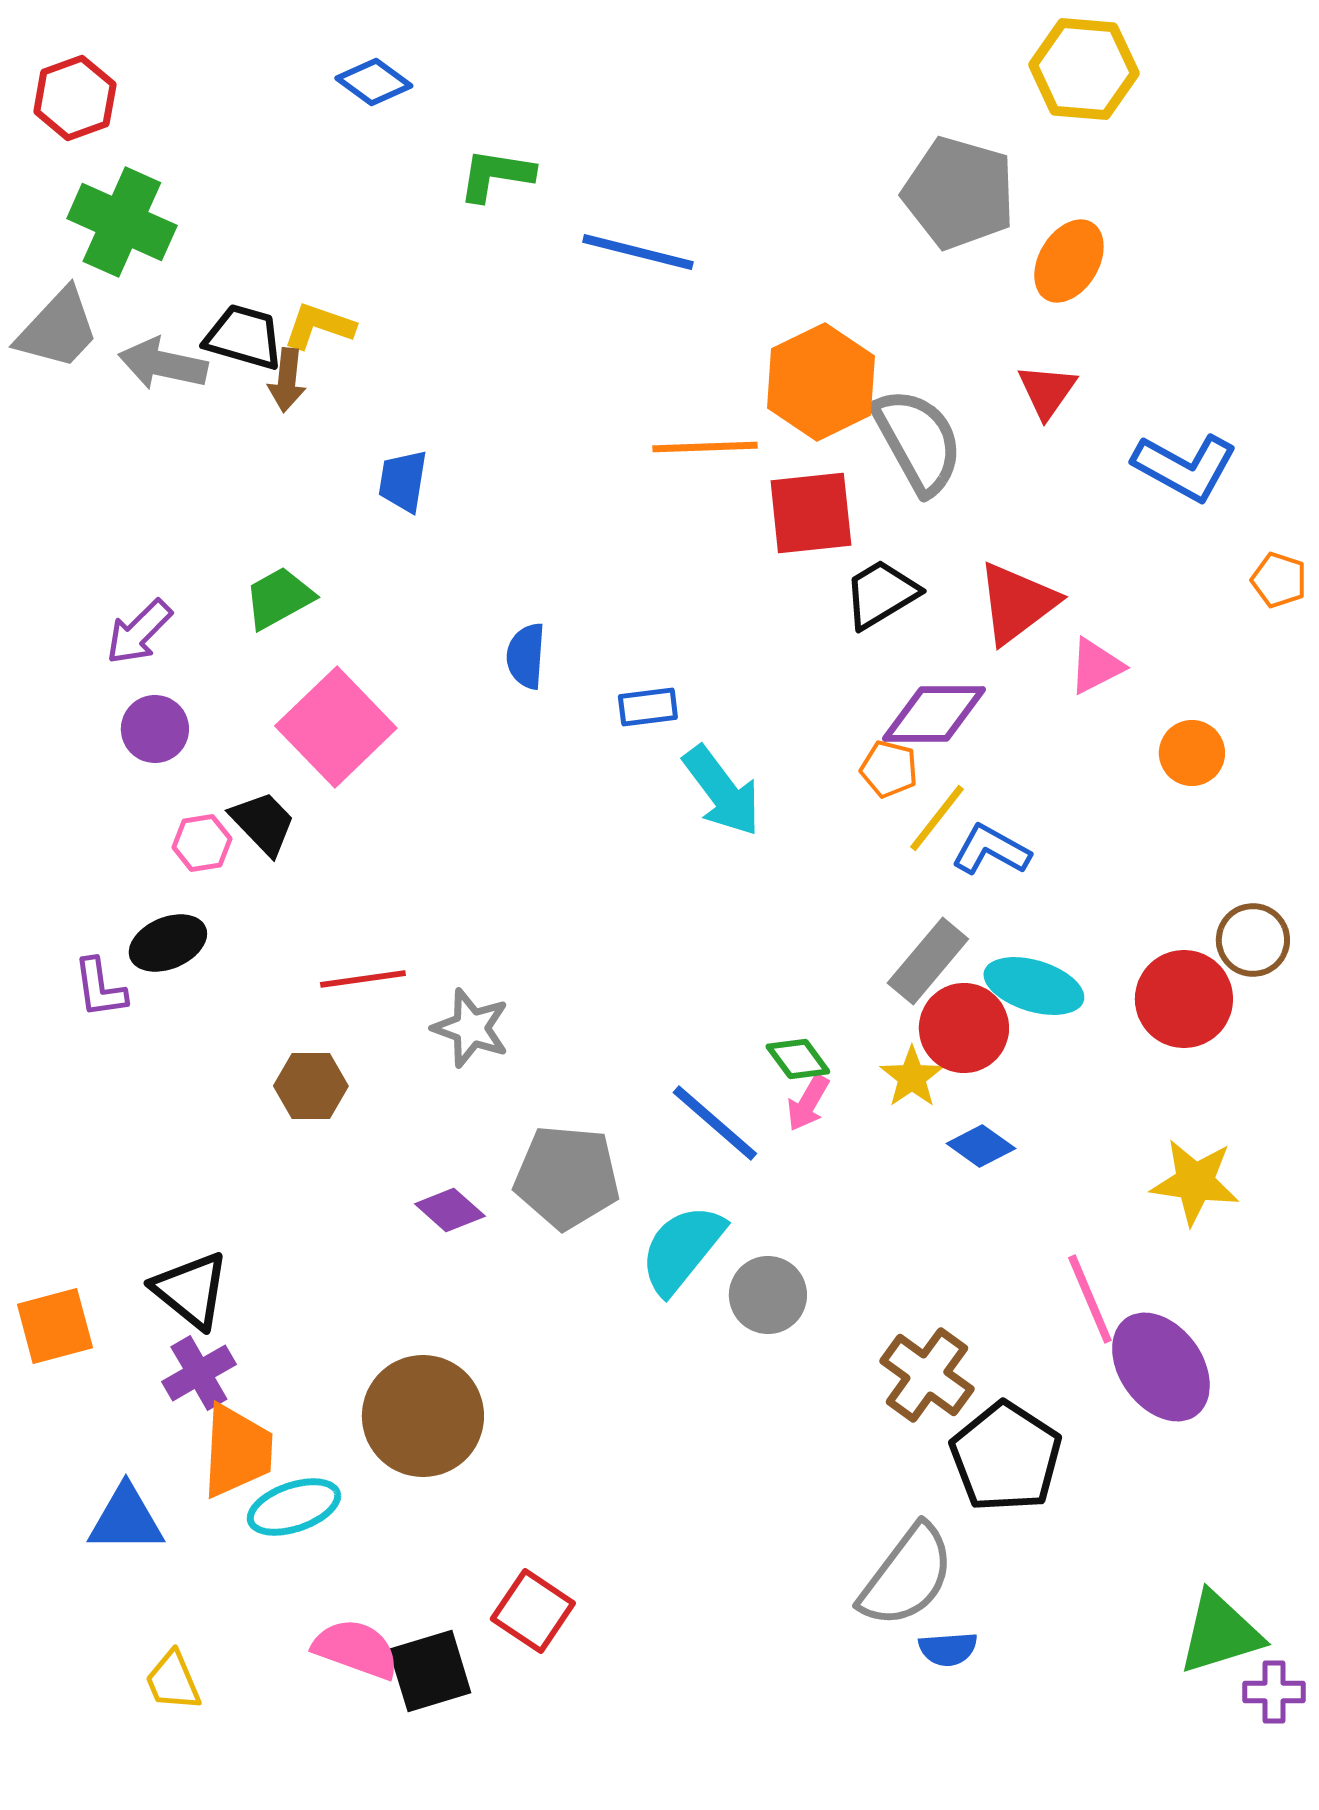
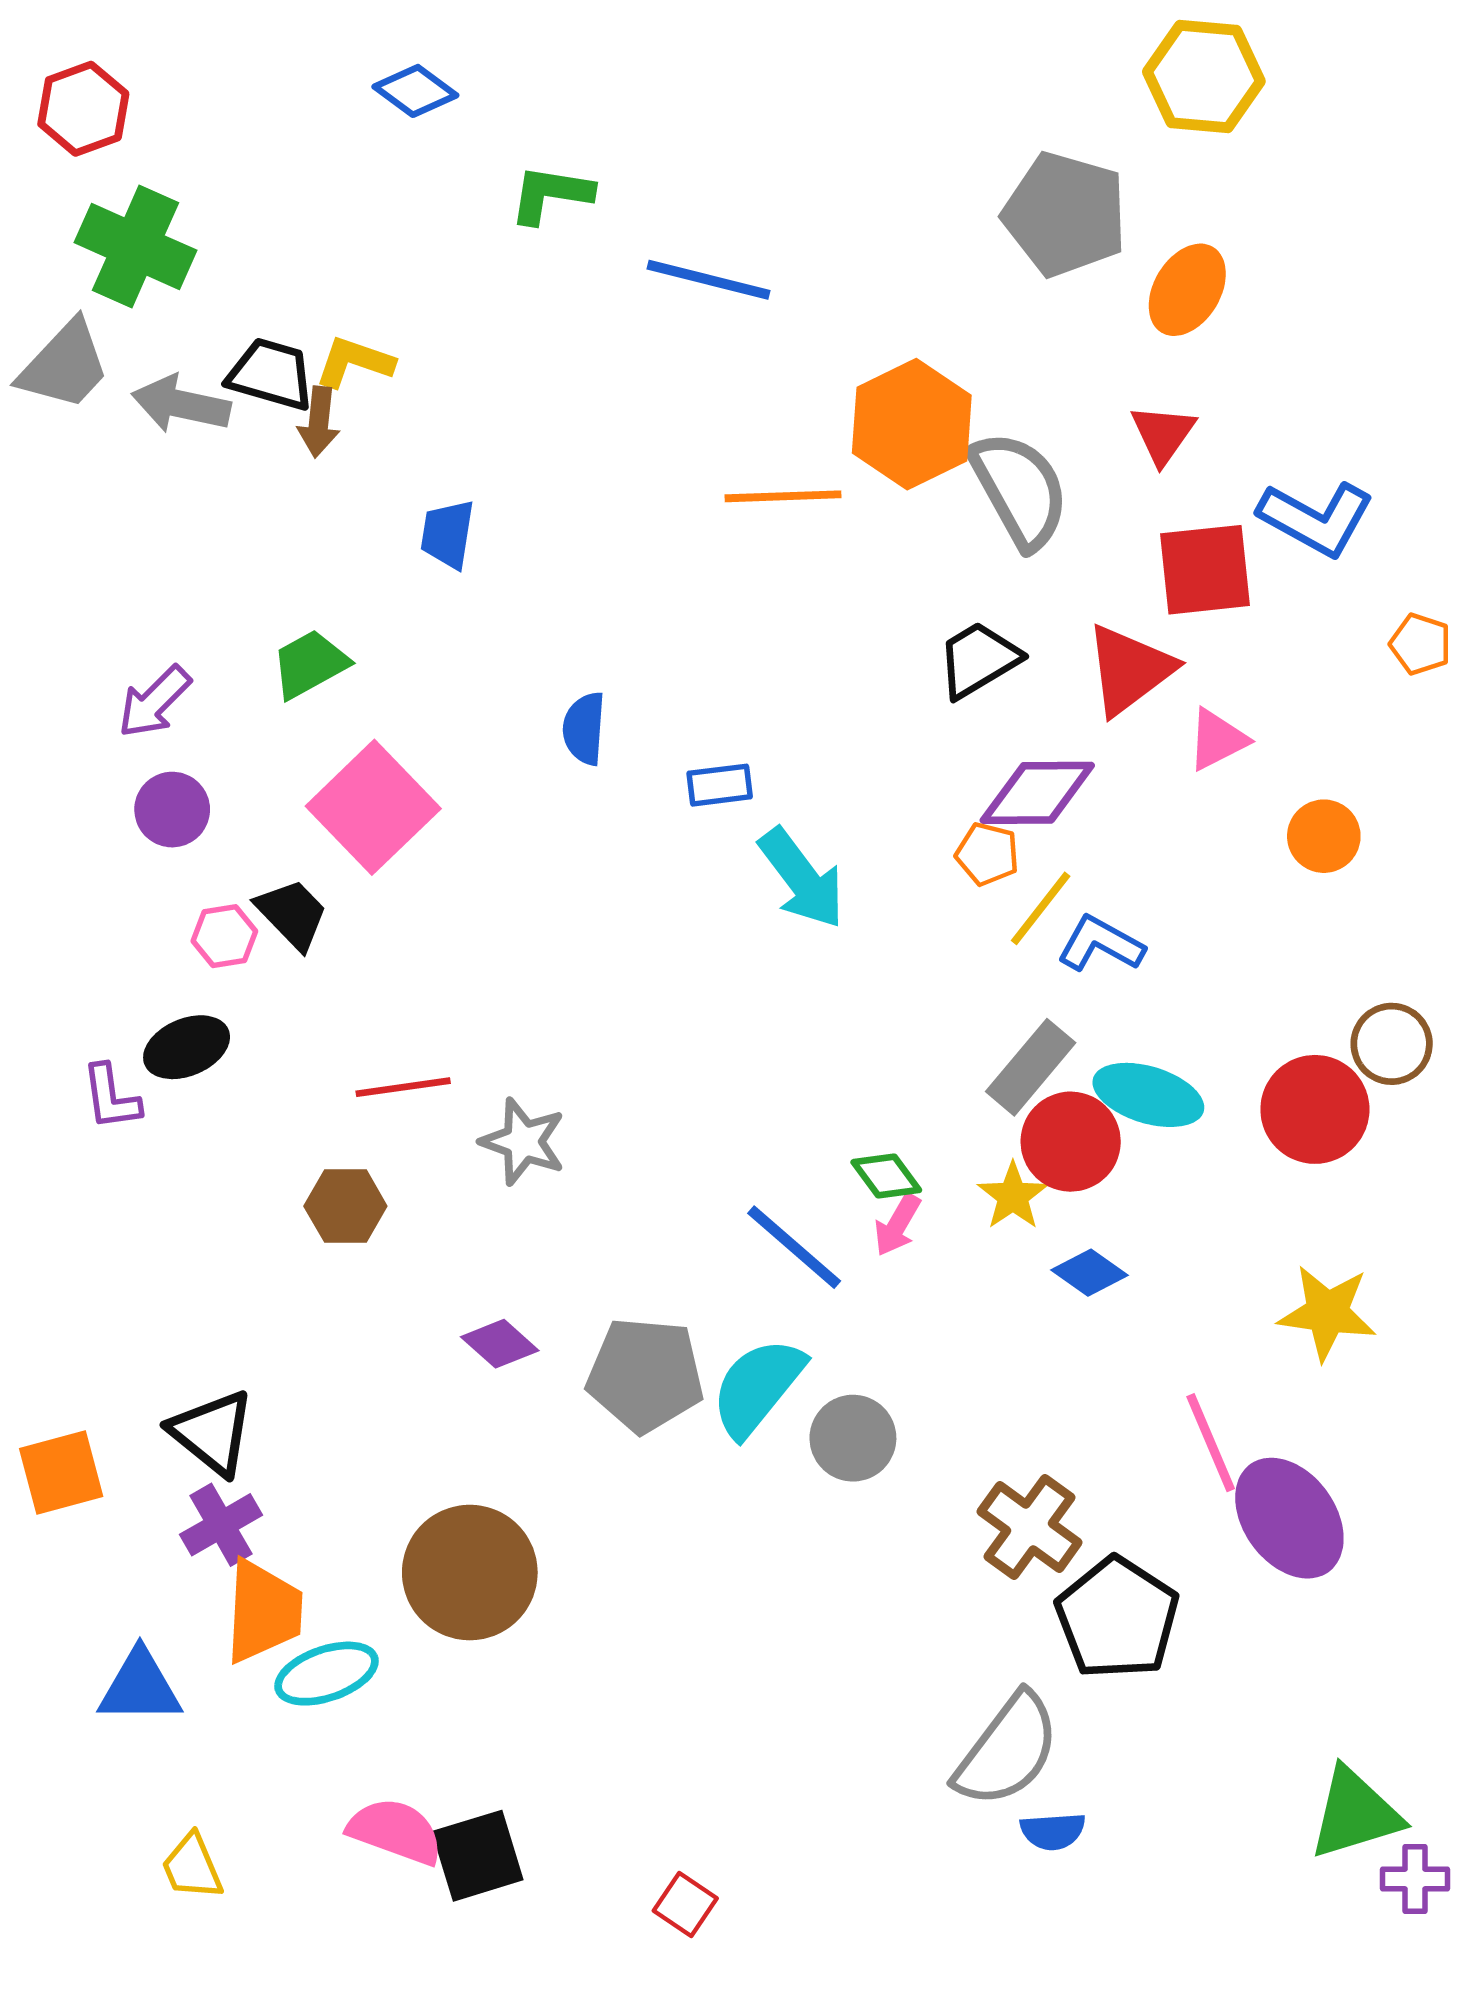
red square: (811, 513) -> (1205, 570), moved
gray pentagon: (567, 1177) -> (645, 1375), moved
red square: (533, 1611) -> (685, 1905), moved, size x0.7

